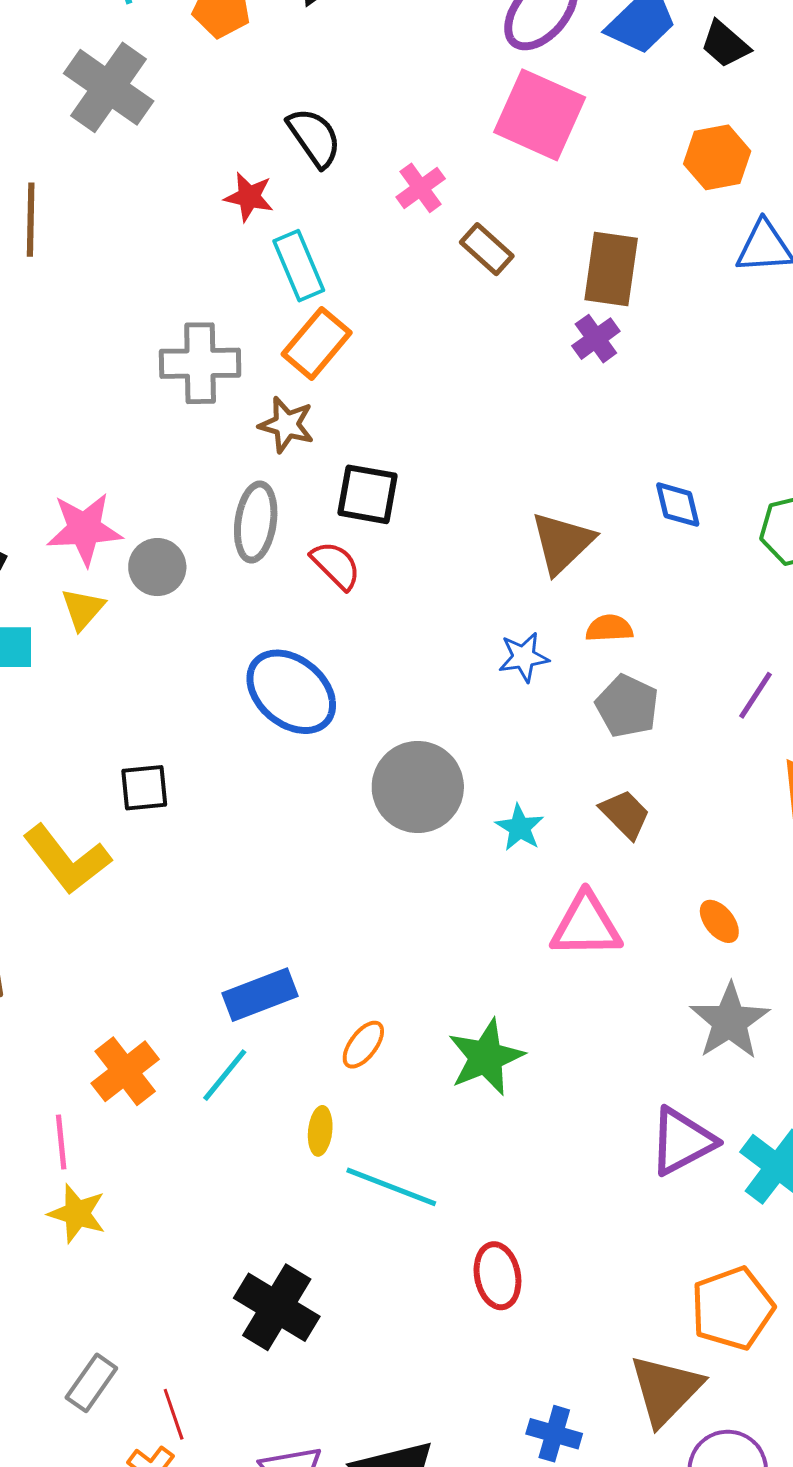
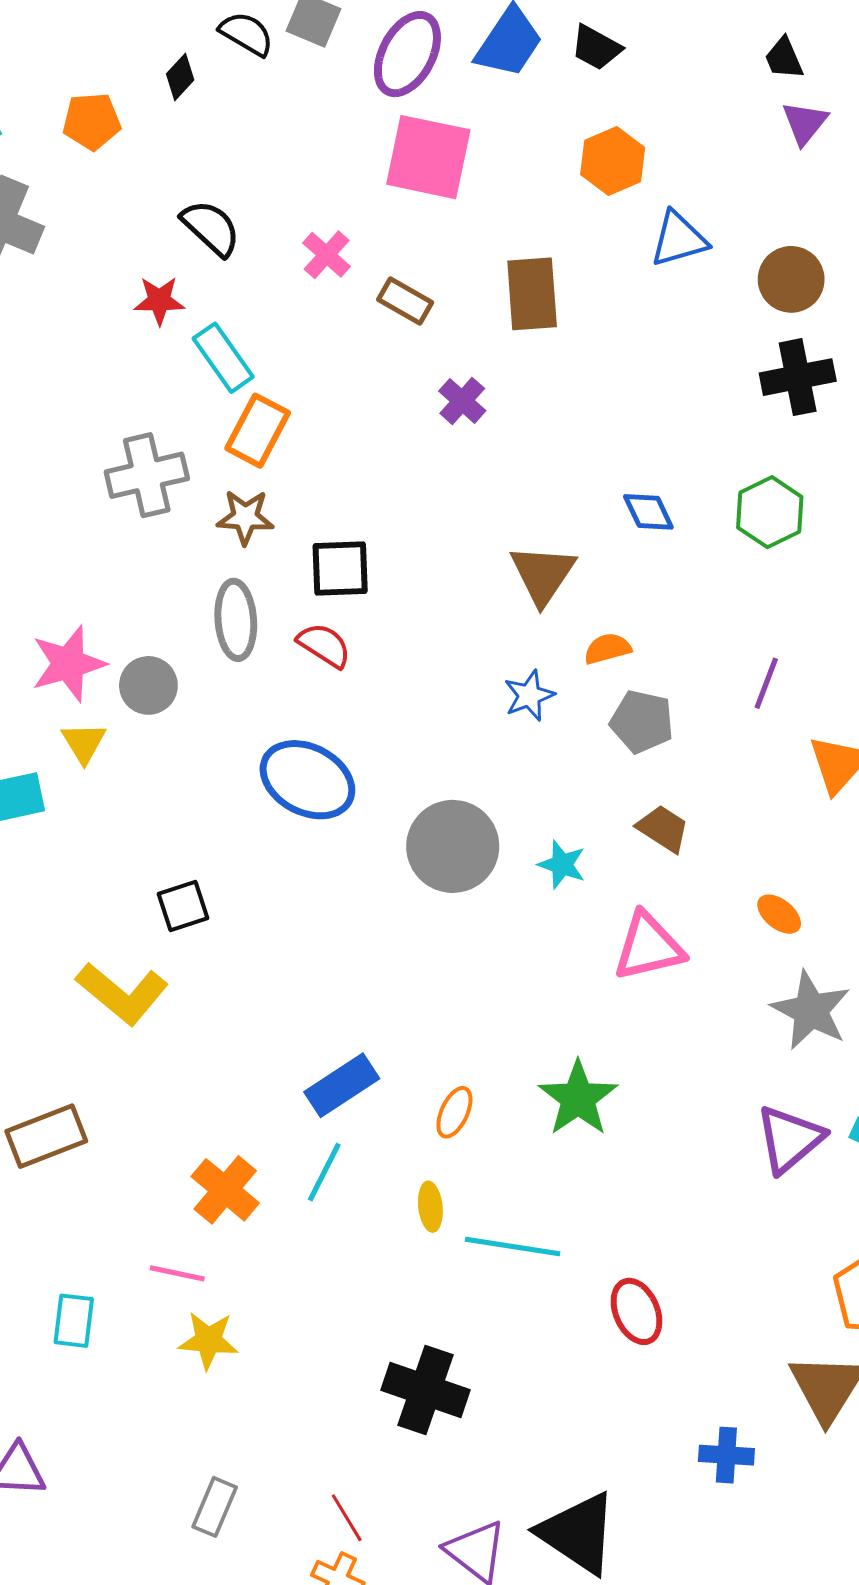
purple cross: (596, 339) -> (462, 401), moved
pink line: (61, 1142) -> (177, 1273), turned -60
gray rectangle: (91, 1383) -> (215, 1507), moved

